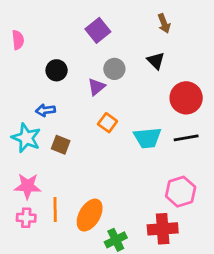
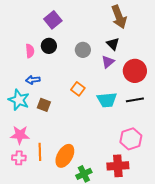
brown arrow: (164, 23) -> (119, 17), size x1.6
purple square: (98, 30) -> (53, 20), moved
pink semicircle: (18, 40) -> (30, 51), moved
black circle: (57, 70) -> (49, 46), moved
purple triangle: (96, 87) -> (108, 62), moved

